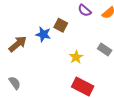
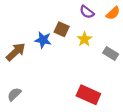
yellow star: (76, 57) -> (84, 39), moved
gray semicircle: (15, 83) -> (14, 94), turned -96

